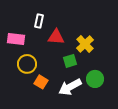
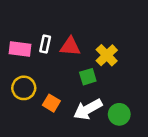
white rectangle: (39, 21) -> (45, 44), moved
yellow circle: (27, 64) -> (24, 88), moved
green circle: (95, 79) -> (119, 114), moved

